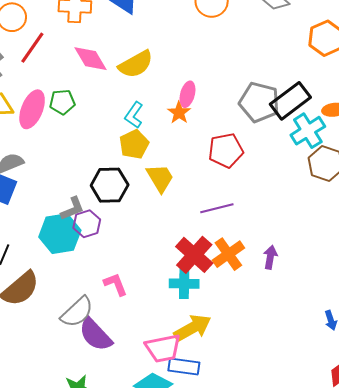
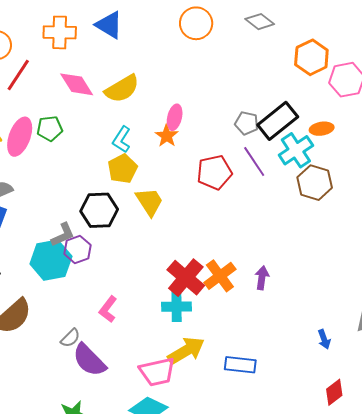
gray pentagon: (259, 102) -> (247, 123), size x0.6
purple line: (217, 208) -> (254, 161), moved, turned 72
pink L-shape: (116, 284) -> (108, 309), turned -120
gray semicircle: (77, 312) -> (70, 338), size x0.6
blue rectangle: (184, 366) -> (240, 365), moved

